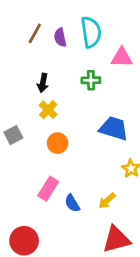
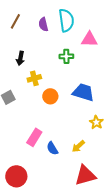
brown line: (35, 33) -> (15, 21), moved
black arrow: (43, 83) -> (20, 58), moved
yellow cross: (48, 110) -> (34, 78), turned 32
orange circle: (58, 143) -> (50, 96), moved

